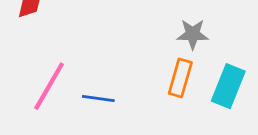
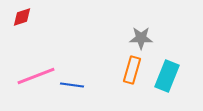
pink line: (49, 86) -> (36, 76), turned 39

